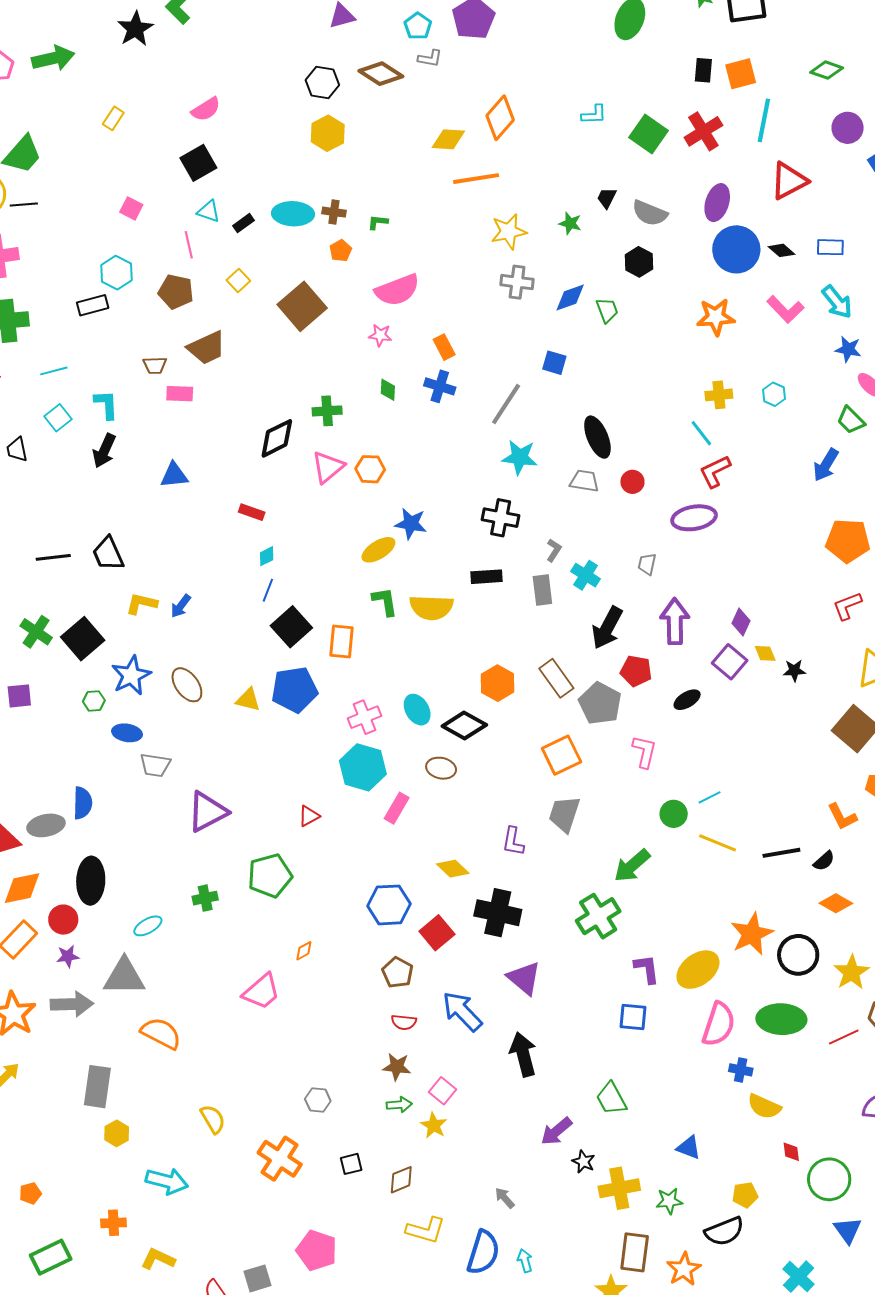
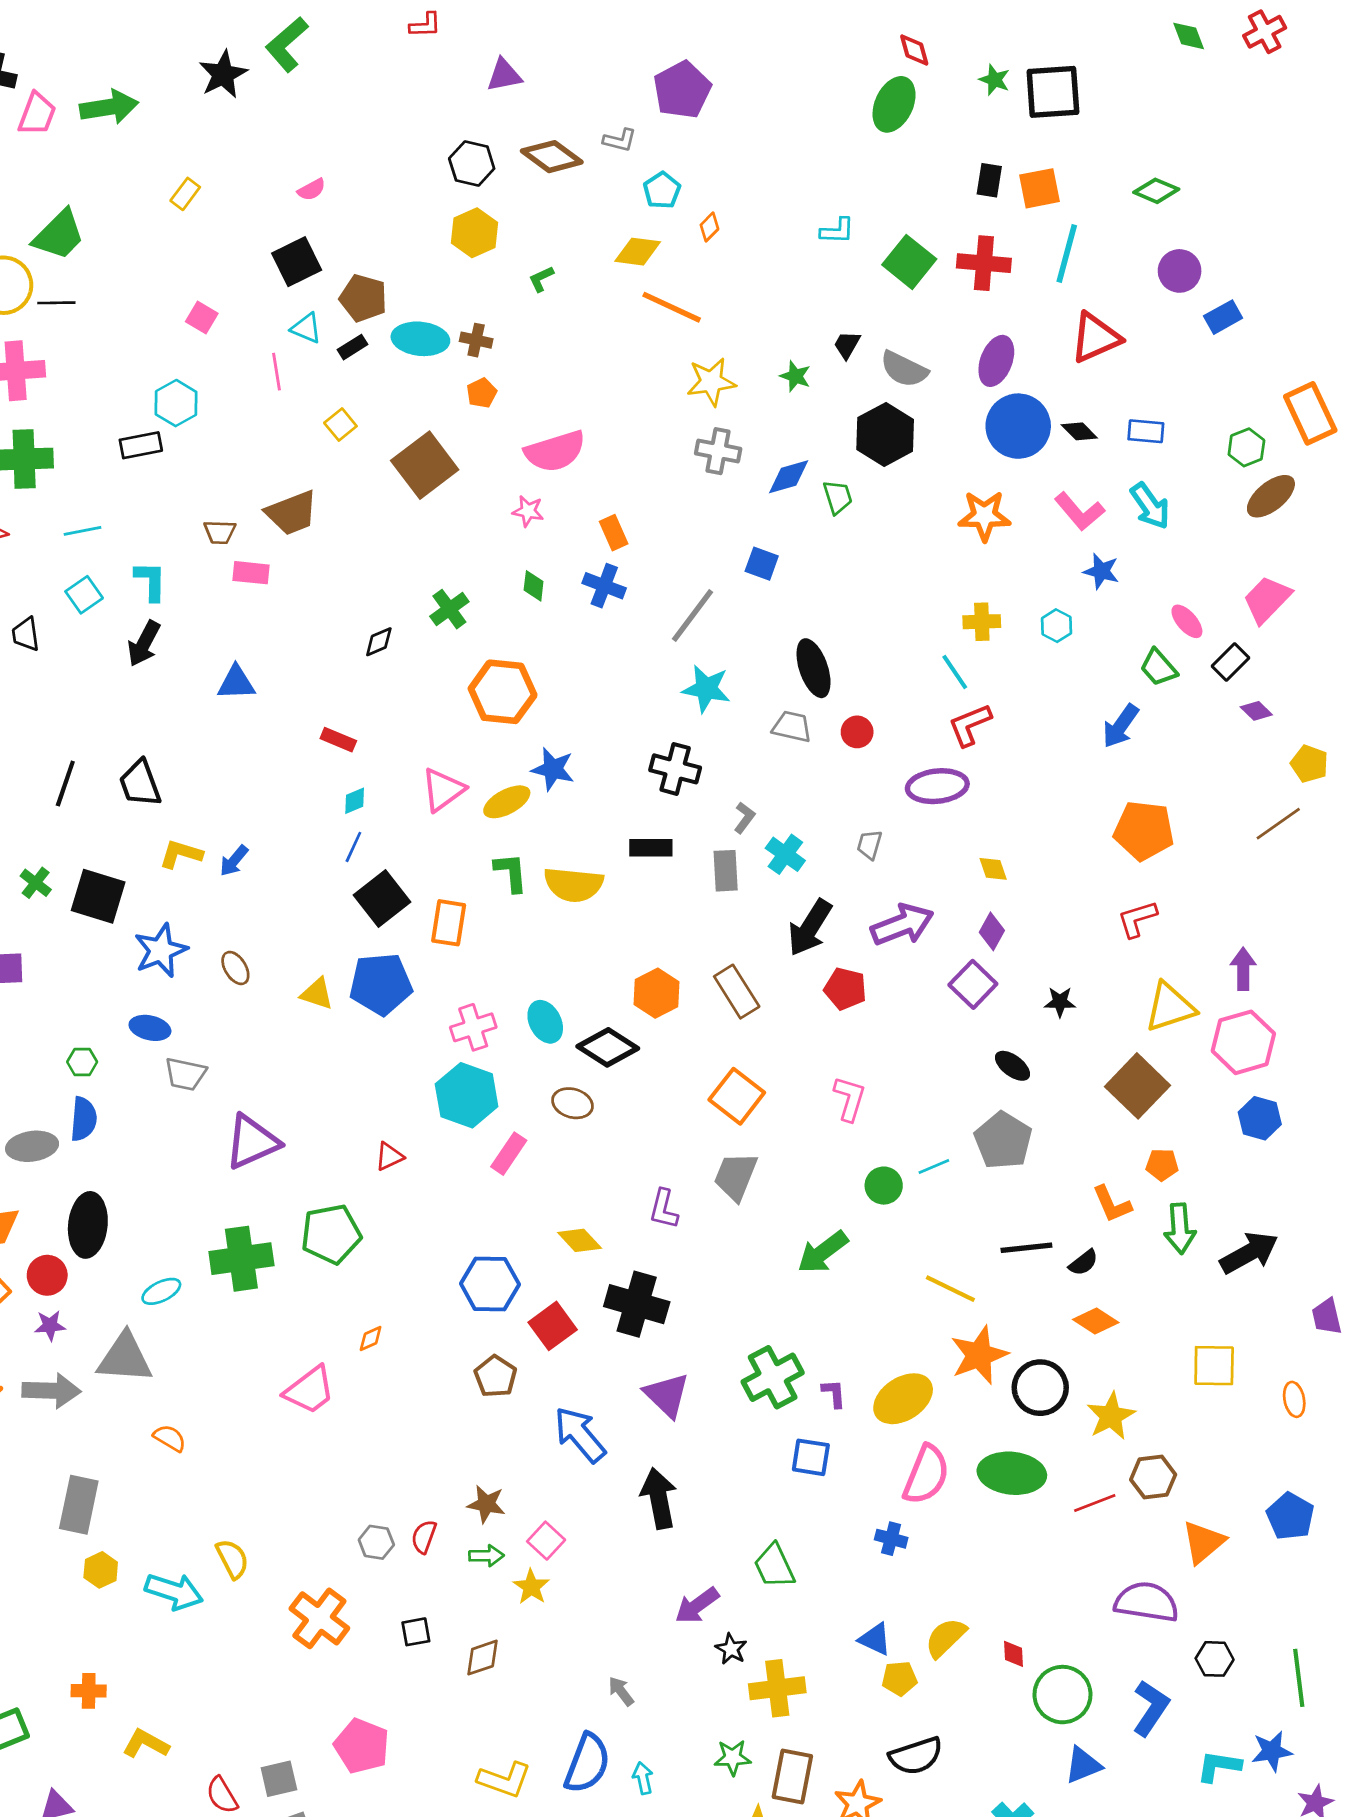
cyan pentagon: (418, 26) -> (662, 190), moved
pink semicircle: (206, 109) -> (311, 190), size x0.7
orange diamond: (500, 118) -> (710, 227), size x0.5
red cross: (703, 131) -> (984, 263), turned 33
orange line: (476, 179) -> (672, 307), turned 30
green L-shape: (378, 222) -> (541, 279), moved, turned -35
black hexagon: (639, 262) -> (885, 434), size x1.5
brown pentagon: (176, 292) -> (363, 298), moved
blue star: (848, 349) -> (1101, 571), moved
green cross: (327, 411) -> (449, 609), turned -36
black diamond: (277, 438) -> (379, 642), size x0.6
pink triangle: (328, 467) -> (443, 790), moved
orange hexagon: (370, 469) -> (503, 692), size x1.6
black line: (53, 557) -> (65, 784), turned -68
purple arrow: (675, 621) -> (902, 925), turned 66
green cross: (36, 632) -> (36, 883), size x0.7
black square: (83, 639) -> (98, 896), turned -36
yellow diamond: (765, 653) -> (993, 869), moved
brown ellipse: (187, 685) -> (235, 968), size x0.7
black ellipse: (687, 700) -> (1012, 1066), moved, turned 64
green hexagon: (94, 701) -> (82, 1062), moved
gray pentagon: (600, 703) -> (1003, 1140), moved
orange square: (561, 755) -> (737, 1096), turned -30
yellow line: (718, 843) -> (950, 1289), moved
green cross: (205, 898) -> (241, 1259), size x1.8
green cross: (598, 916) -> (773, 1377), moved
purple L-shape: (647, 969) -> (834, 1393), size x0.7
red semicircle: (404, 1022) -> (424, 1537), moved, turned 100
orange semicircle: (161, 1033) -> (170, 1438), size x0.6
blue cross: (741, 1070) -> (891, 1539), moved
yellow semicircle: (764, 1106) -> (946, 1638), moved, turned 108
cyan arrow: (167, 1181) -> (174, 1592), moved
yellow pentagon: (745, 1195) -> (899, 1679), moved
green star: (669, 1201) -> (733, 1758), moved
yellow L-shape: (426, 1230) -> (504, 1780), moved
blue triangle: (848, 1230) -> (1083, 1765), turned 40

